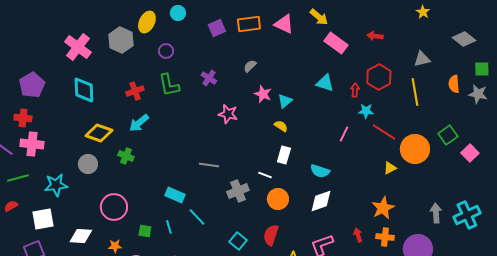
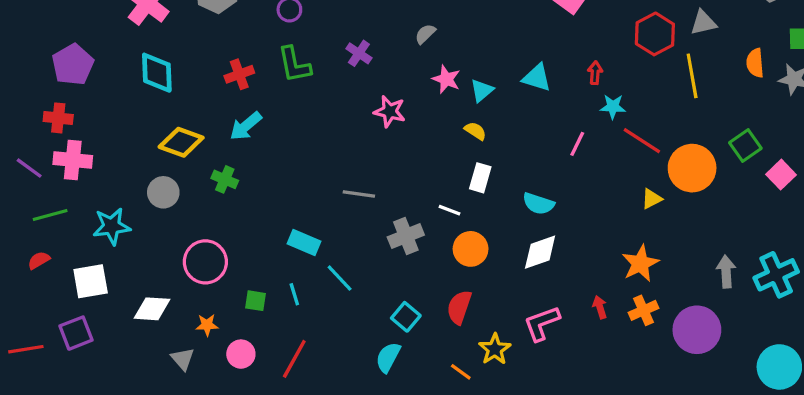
red hexagon: (379, 77) -> (655, 34), moved
cyan triangle: (325, 83) -> (537, 78), moved
orange cross: (385, 237) -> (644, 310), turned -30

